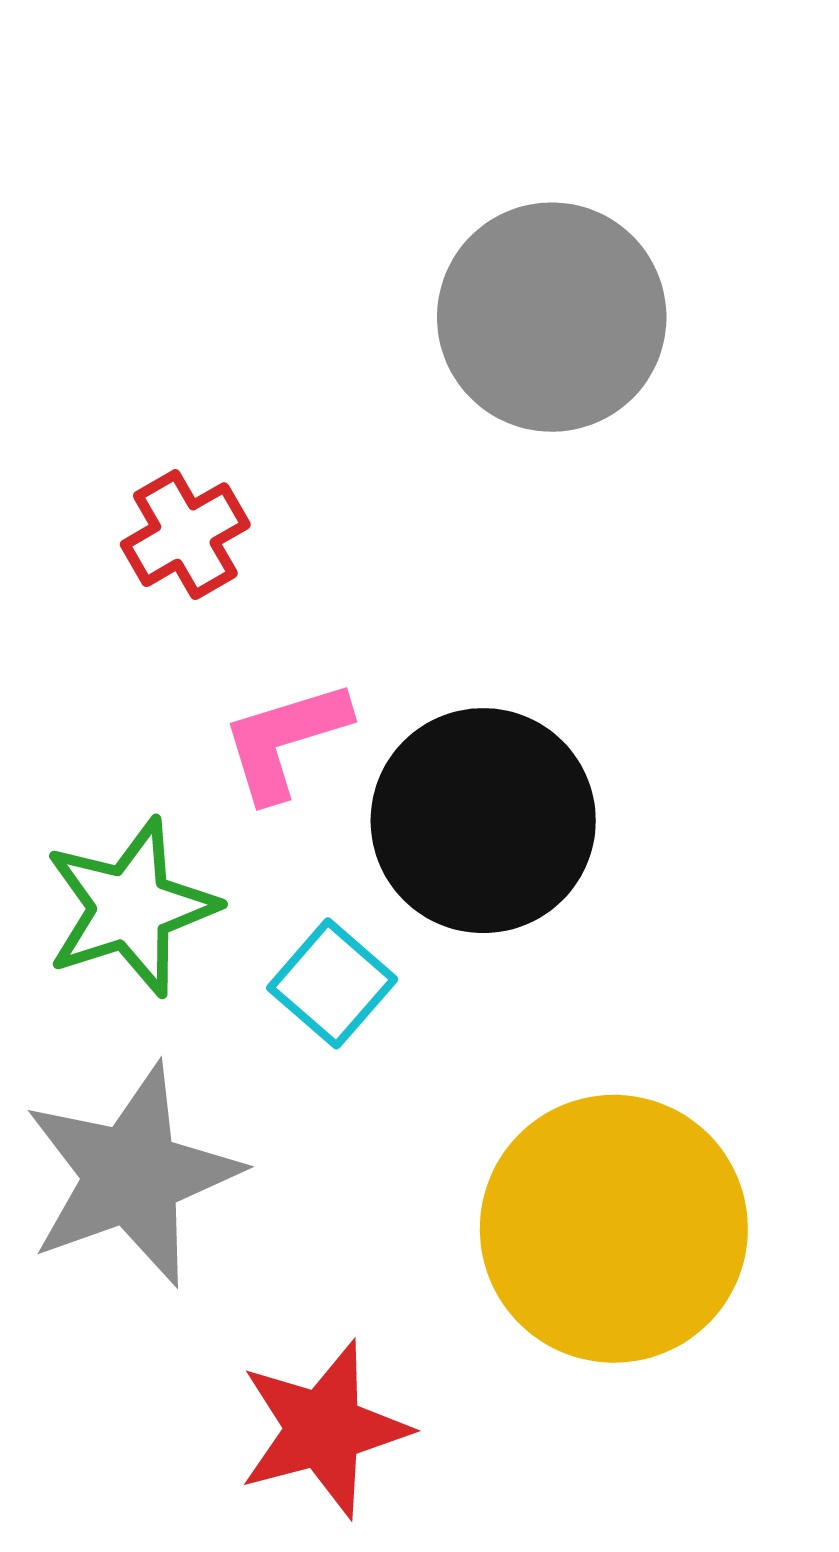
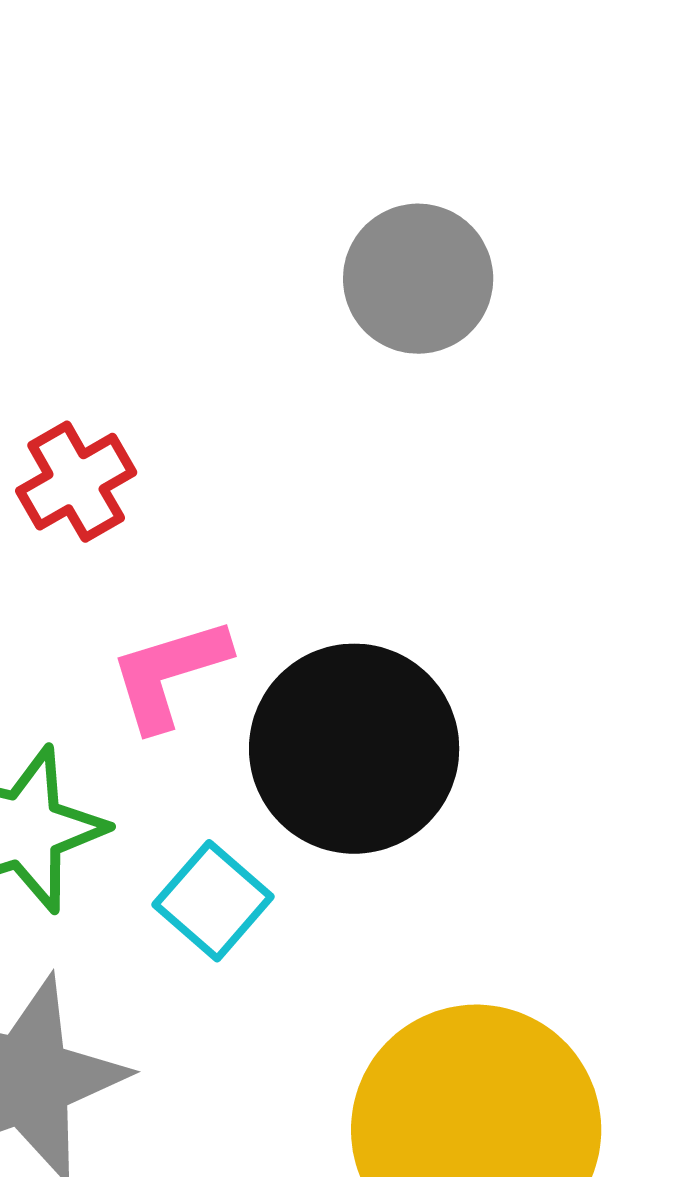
gray circle: (552, 317) -> (418, 279), size x0.7

